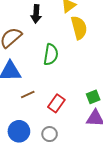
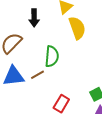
brown line: (28, 94) -> (37, 75), moved

